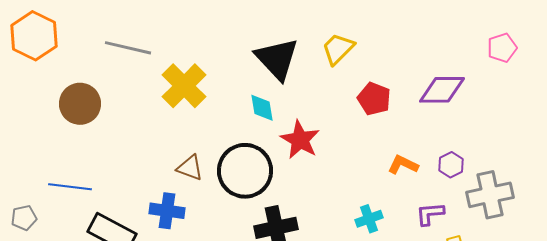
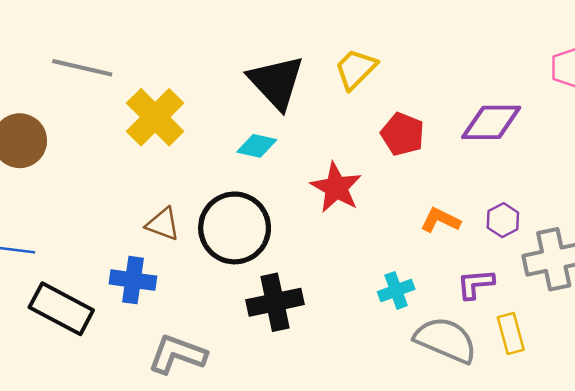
cyan diamond: (262, 108) -> (257, 146), turned -68
red star: (300, 140) -> (336, 188), moved

